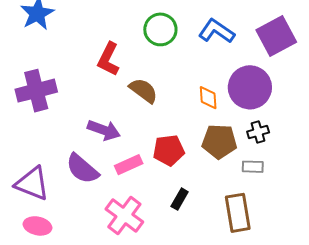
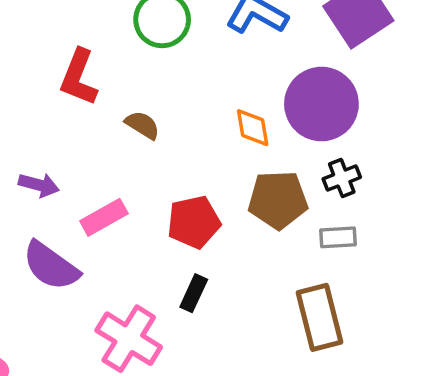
brown semicircle: (143, 91) -> (142, 125), size x0.7
purple arrow: (104, 130) -> (39, 185), moved, size x0.7
pink rectangle: (129, 165) -> (104, 217), moved
black rectangle: (180, 199) -> (194, 293), moved

